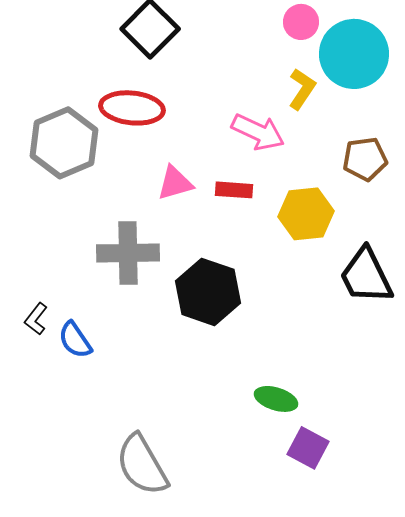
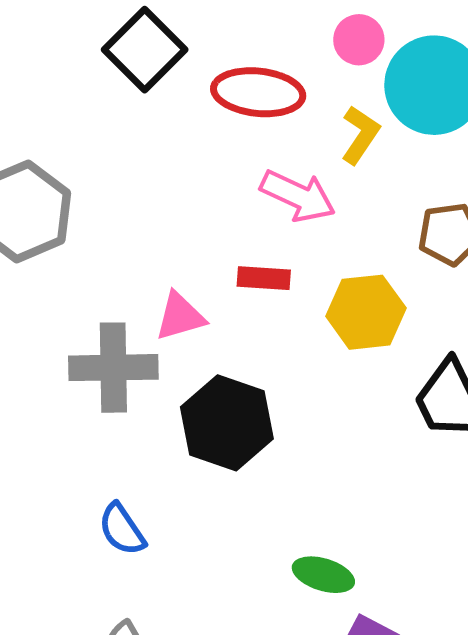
red ellipse: (132, 108) -> (258, 92), moved
pink triangle: (175, 183) -> (180, 316), moved
blue semicircle: (75, 340) -> (122, 529), moved

